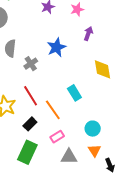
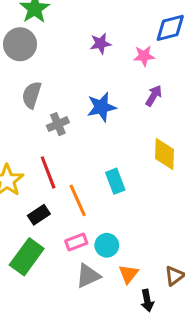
cyan circle: (93, 129) -> (107, 245), moved
gray triangle: (69, 157) -> (88, 276), turned -36

